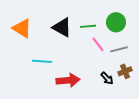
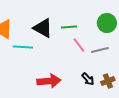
green circle: (116, 22) -> (107, 23), moved
cyan line: (42, 61) -> (23, 47), moved
brown cross: (125, 71) -> (108, 81), moved

